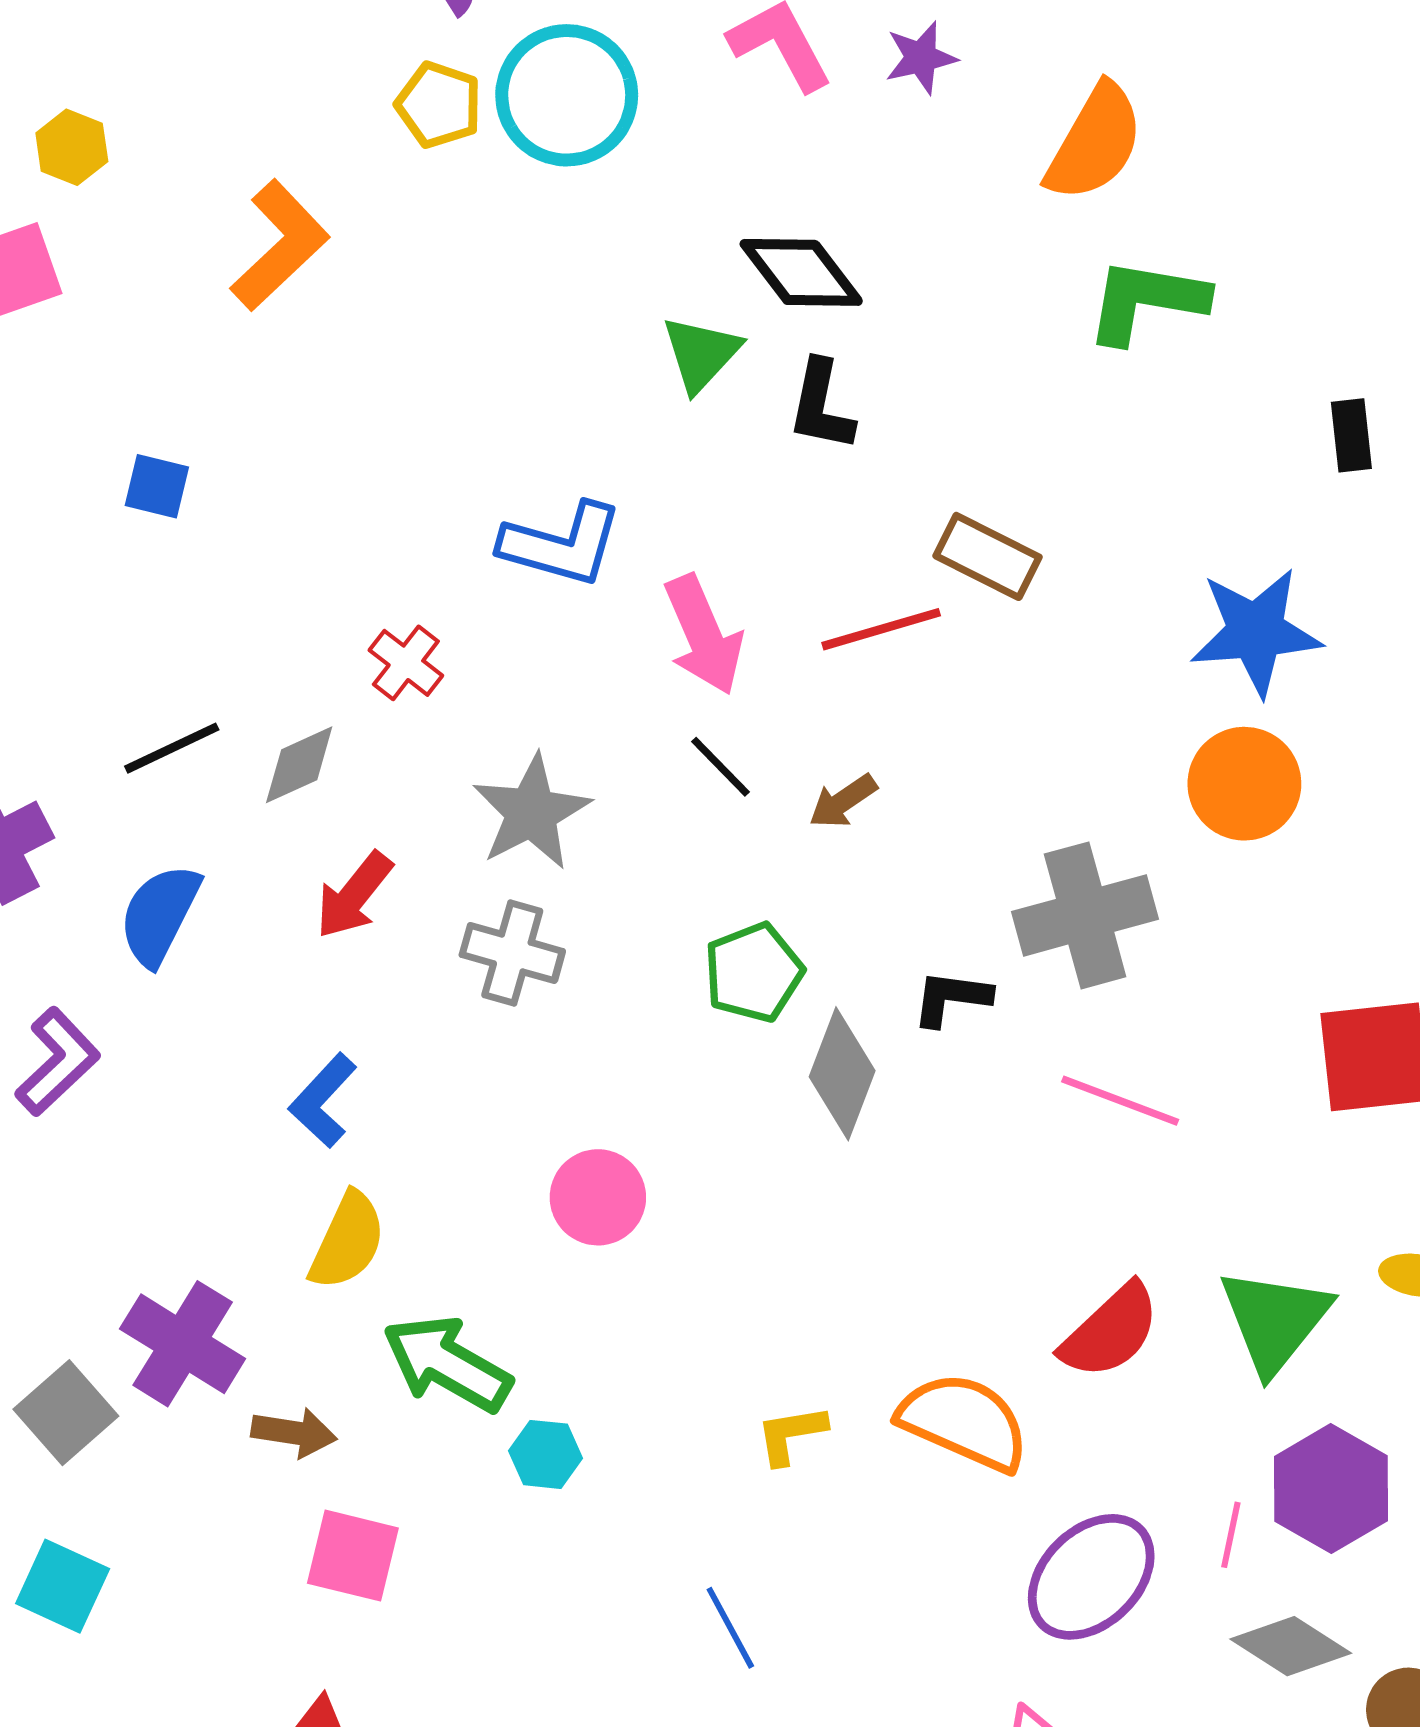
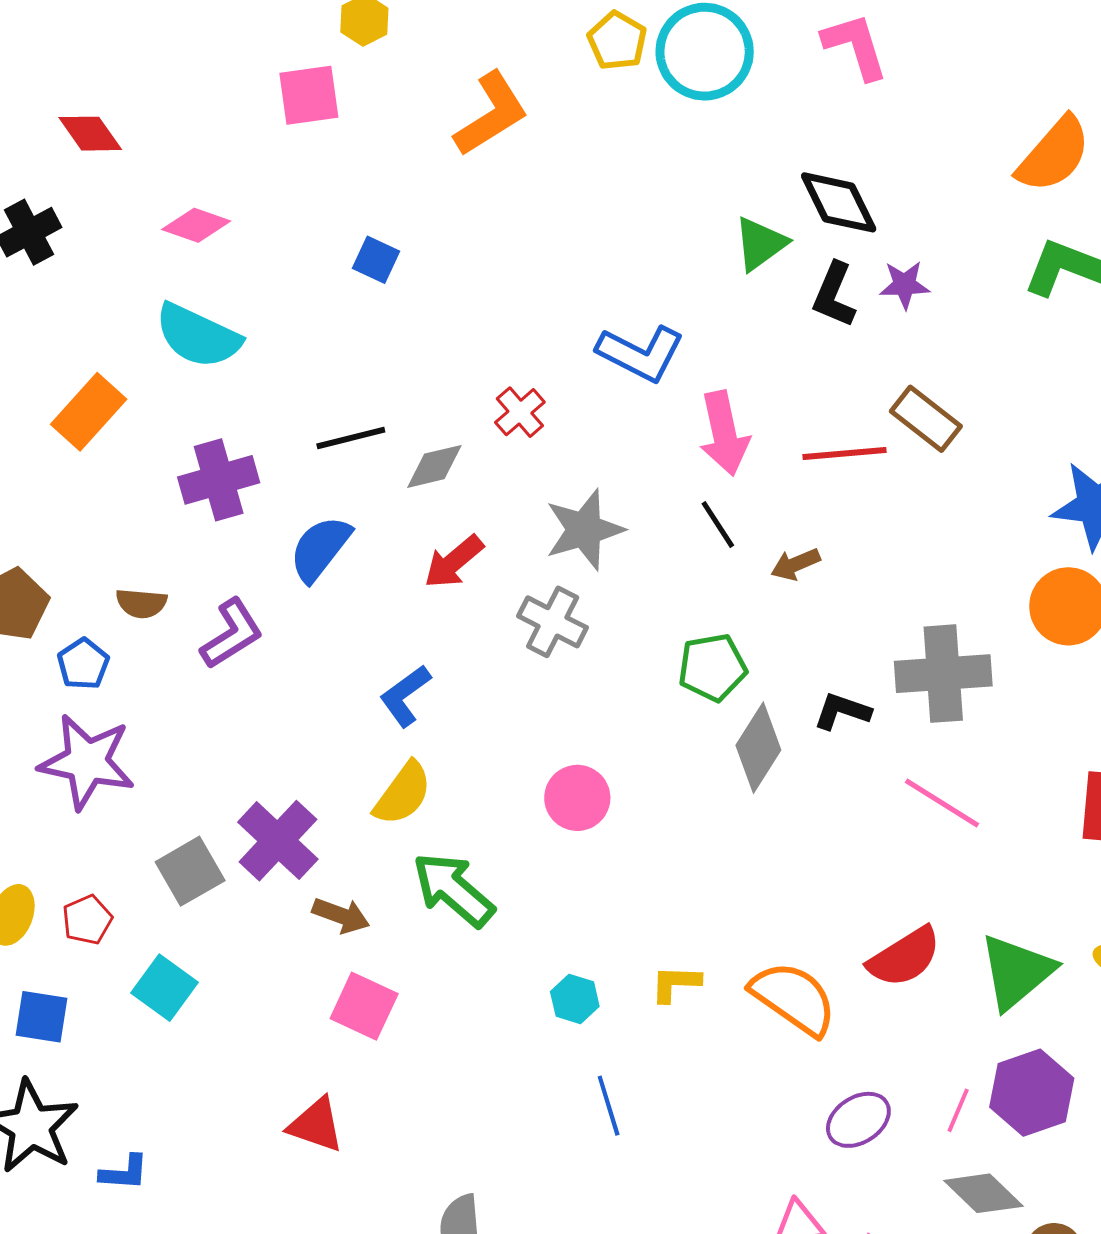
purple star: (921, 58) -> (905, 285), moved
cyan hexagon: (546, 1454) -> (575, 999), moved
purple ellipse: (1091, 1577) -> (858, 1120), size x0.7

